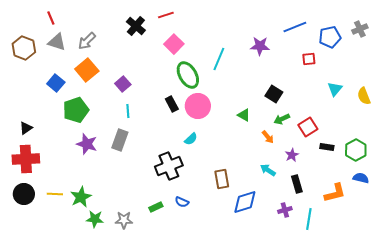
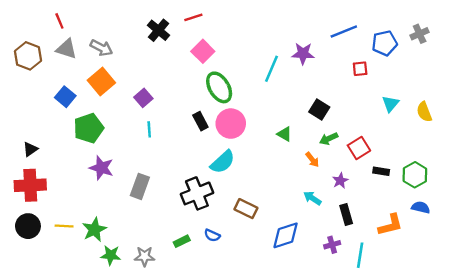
gray arrow: (87, 41) -> (101, 48), turned -108
cyan line: (219, 59) -> (272, 69), moved
cyan semicircle: (191, 139) -> (223, 162), size x1.6
gray rectangle: (120, 140) -> (140, 186), moved
brown rectangle: (222, 179) -> (246, 209), moved, turned -54

